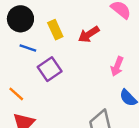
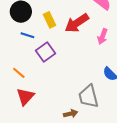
red arrow: (89, 34) -> (77, 23), size x1.4
pink arrow: (117, 66) -> (103, 36), moved

